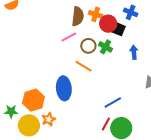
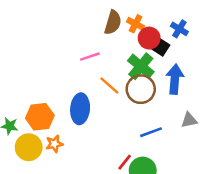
pink line: (69, 37) -> (90, 57), moved
brown circle: (88, 46) -> (141, 89), moved, size x1.5
green cross: (106, 47) -> (141, 66), size x1.5
blue arrow: (134, 52) -> (175, 79), size x1.6
blue line: (113, 103) -> (151, 132), moved

